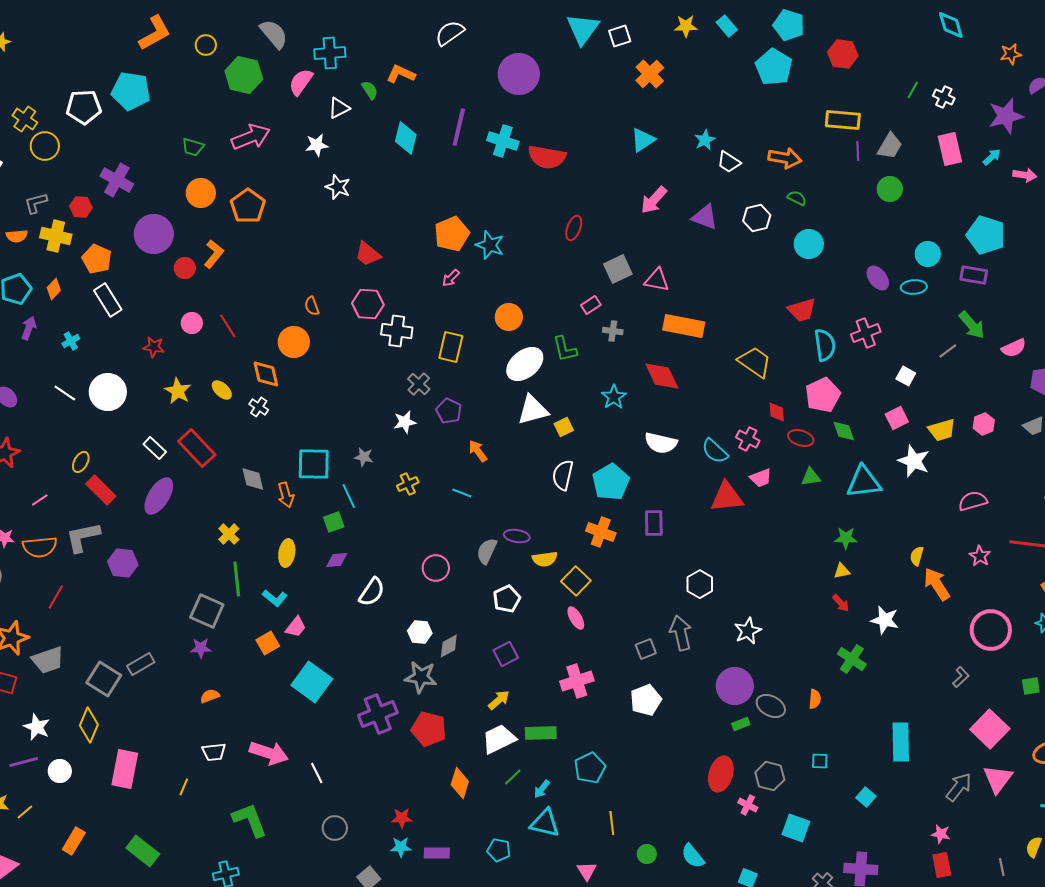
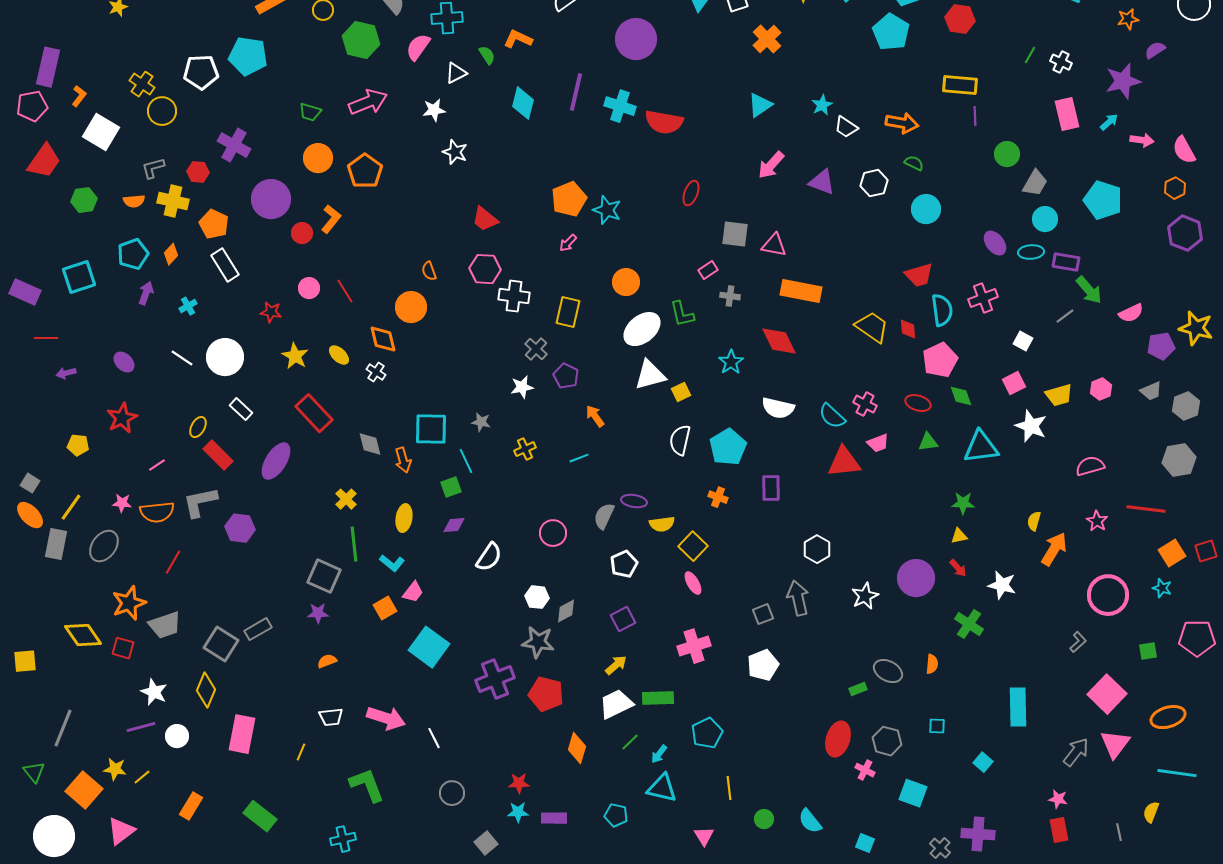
gray trapezoid: (890, 146) -> (1035, 183), moved
gray square: (618, 269) -> (735, 234), turned 32
purple rectangle: (974, 275) -> (1066, 262), moved
red diamond: (777, 412) -> (908, 329), moved
white rectangle: (155, 448) -> (241, 409), moved
cyan line: (462, 493) -> (579, 458), turned -42
orange cross: (601, 532) -> (718, 497), size x0.7
orange arrow: (937, 584) -> (1054, 549), turned 64
purple circle: (735, 686) -> (916, 578), moved

